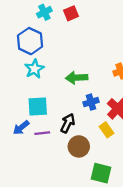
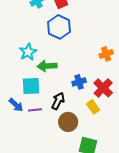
blue hexagon: (30, 41) -> (59, 27), moved
green arrow: (77, 78) -> (47, 66), moved
blue arrow: (21, 128) -> (16, 105), turned -98

